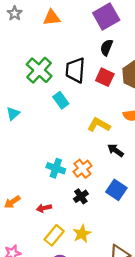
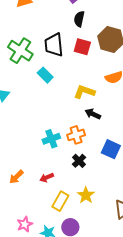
black arrow: (115, 150) -> (93, 114), moved
cyan cross: (56, 168) -> (51, 139), turned -30
orange cross: (82, 169) -> (76, 135), turned 30

